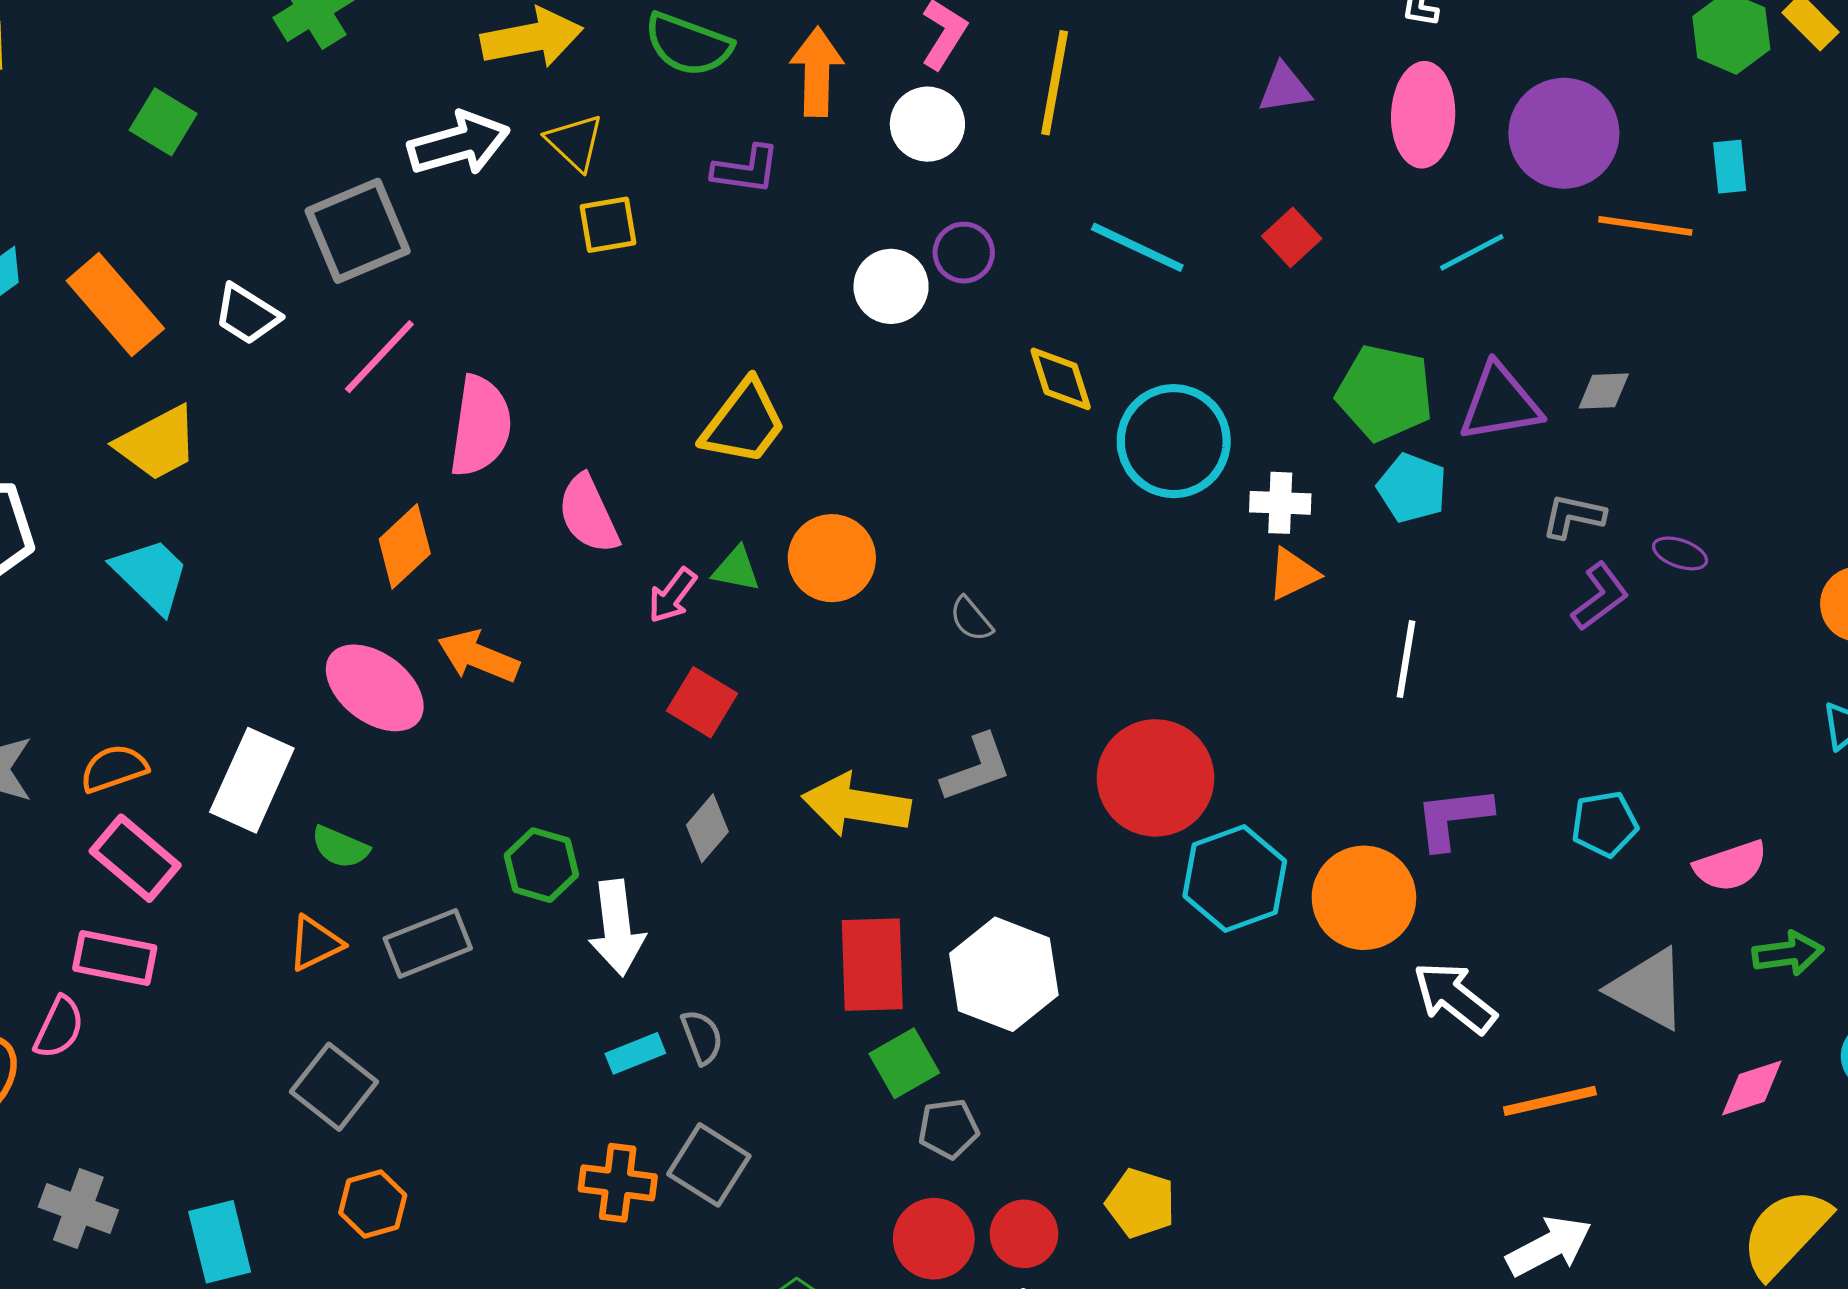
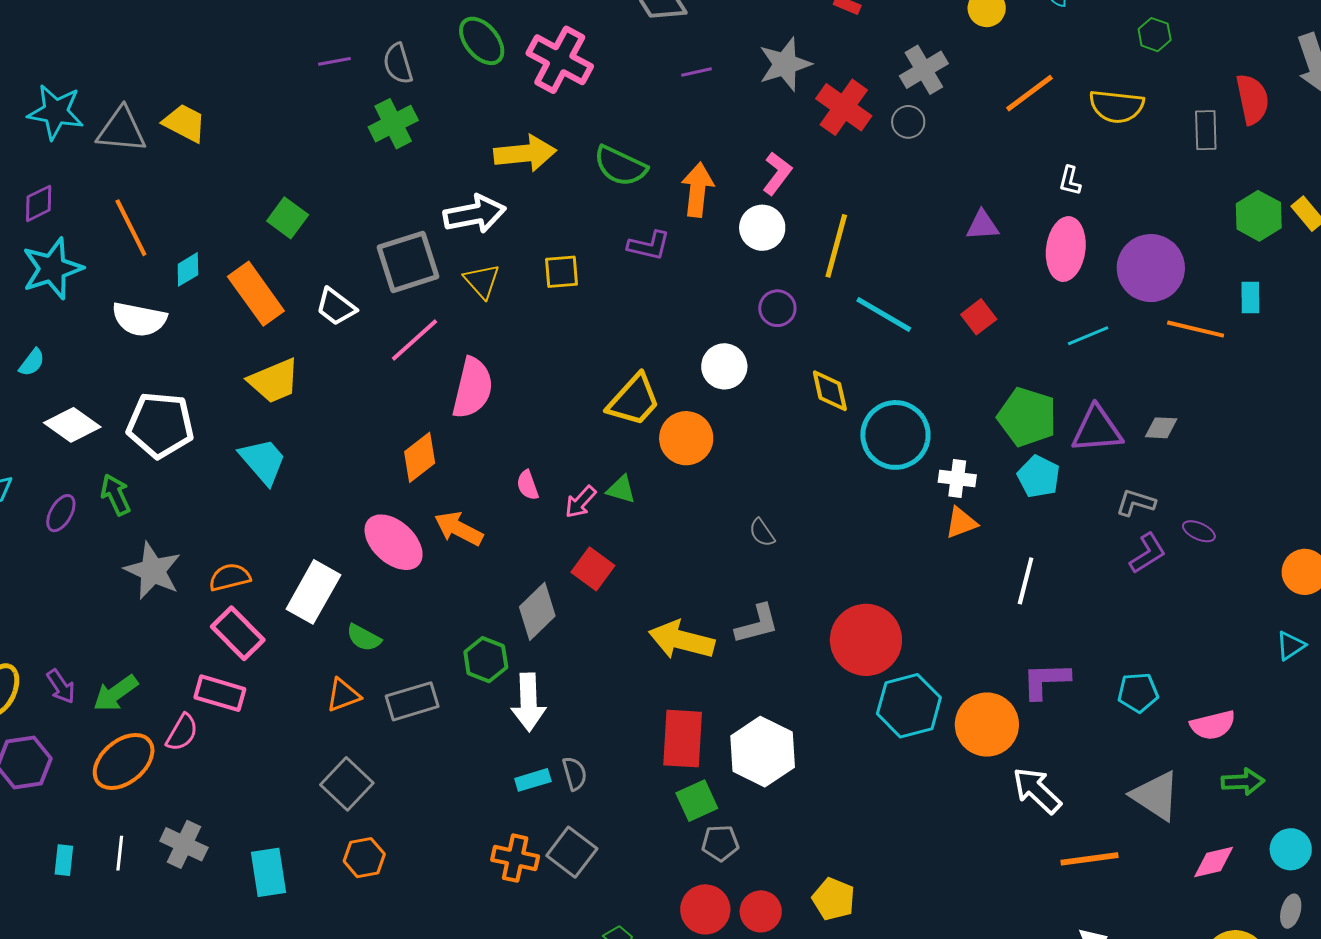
yellow line: (1055, 83) -> (836, 246), moved
green square: (163, 122) -> (288, 218), moved
yellow triangle: (575, 142) -> (482, 281), moved
white circle: (891, 286) -> (724, 366), moved
pink semicircle: (588, 514) -> (528, 485), moved, size x0.6
orange circle: (832, 558) -> (686, 438), moved
gray diamond: (707, 828) -> (537, 611), moved, size x1.4

